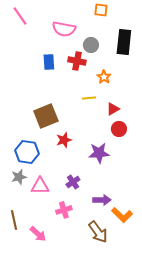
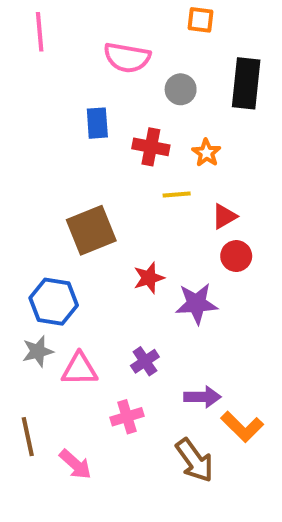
pink line: (20, 16) -> (40, 32), turned 30
red cross: (77, 61) -> (151, 147), moved
red star: (64, 140) -> (149, 278), moved

